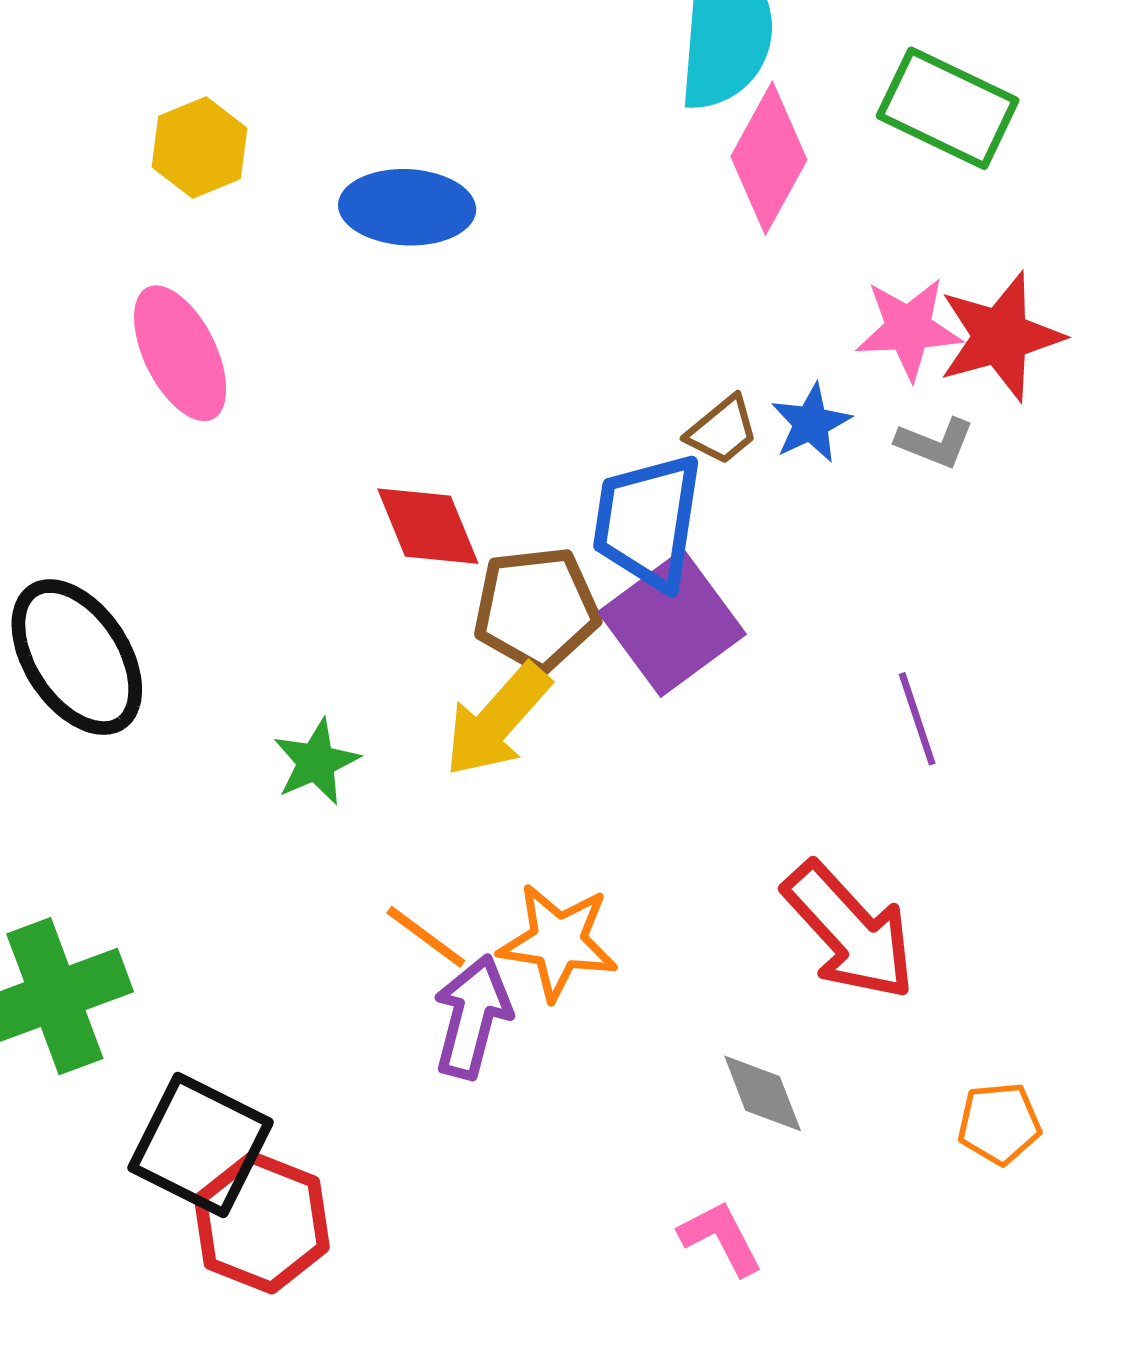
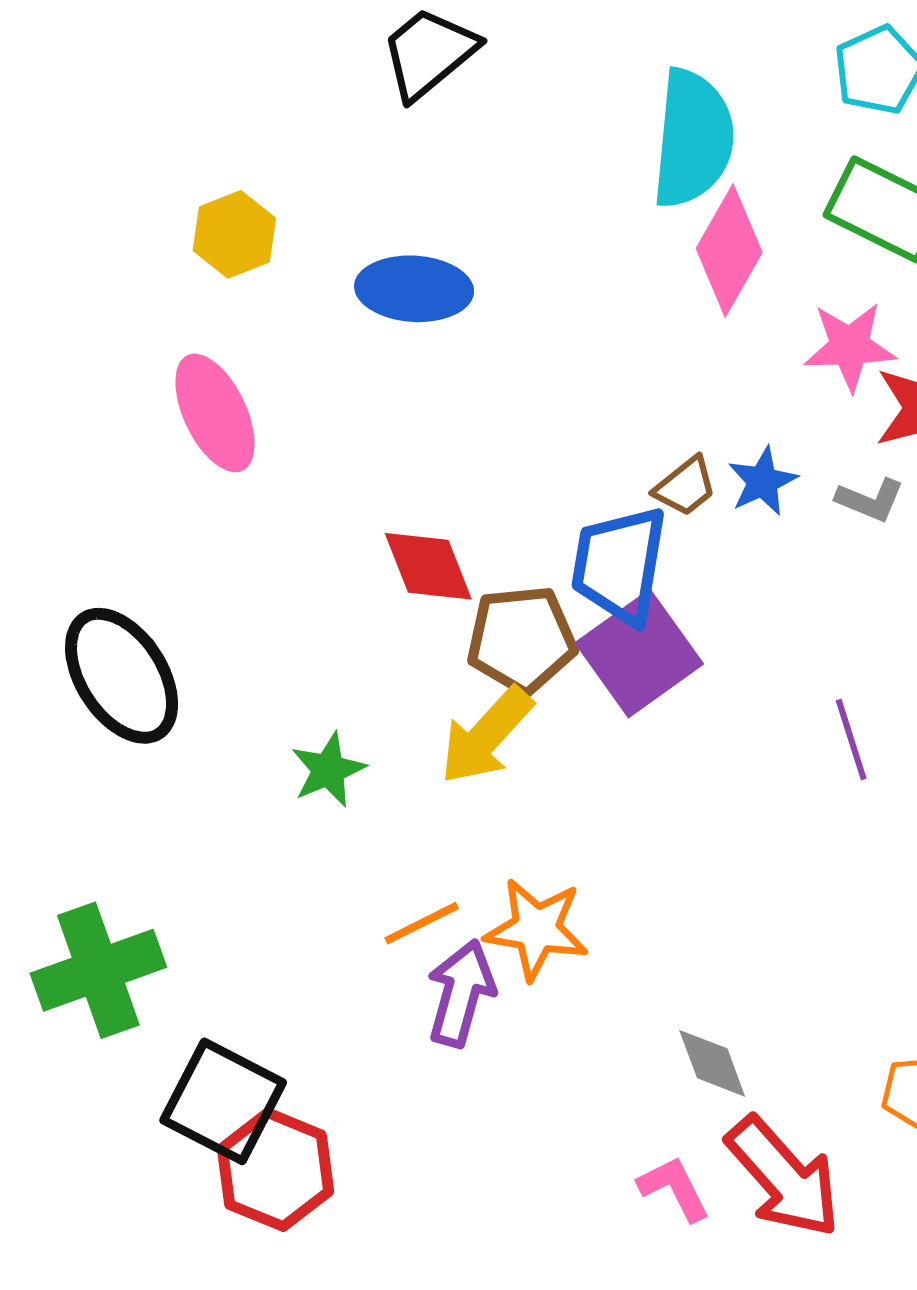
pink star: (909, 329) -> (850, 346), moved
red arrow: (849, 931) -> (783, 1177), moved
orange line: (426, 937) -> (422, 923), turned -64

